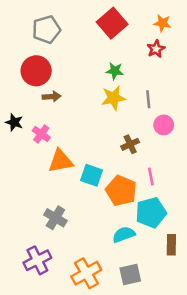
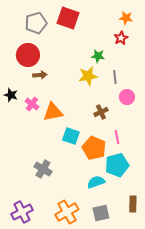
red square: (112, 23) -> (68, 18), moved, turned -30
green star: (115, 71) -> (98, 56), moved
orange triangle: (61, 161) -> (53, 112), moved
brown rectangle: (171, 245) -> (133, 204), moved
purple cross: (37, 260) -> (22, 212), moved

